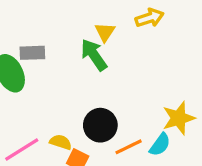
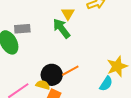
black circle: (100, 125) -> (52, 75), moved
orange line: (129, 147) -> (70, 71), moved

